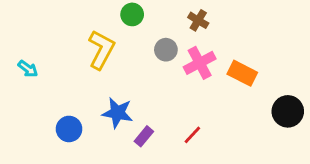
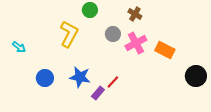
blue circle: (69, 129) -> (45, 78), moved
red line: (192, 135) -> (113, 82), moved

